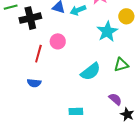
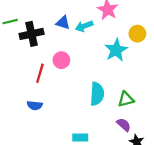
green triangle: (121, 65) -> (126, 99), moved
cyan semicircle: (91, 72) -> (97, 94), turned -50

